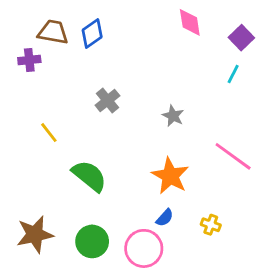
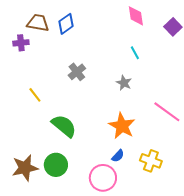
cyan line: (233, 74) -> (135, 53), moved, turned -56
yellow cross: (211, 225) -> (151, 161), size x1.5
green circle: (92, 241) -> (56, 165), moved

